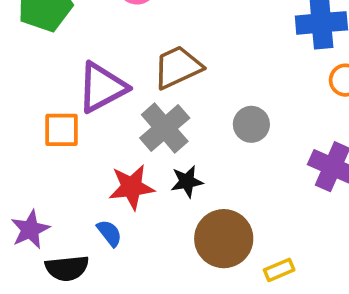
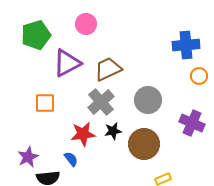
purple triangle: (102, 87) -> (67, 63), moved
gray circle: (251, 124) -> (148, 100), size x1.4
brown circle: (224, 239) -> (144, 144), moved

